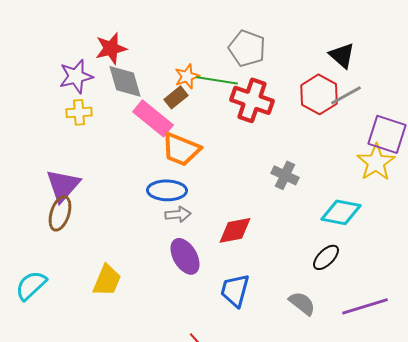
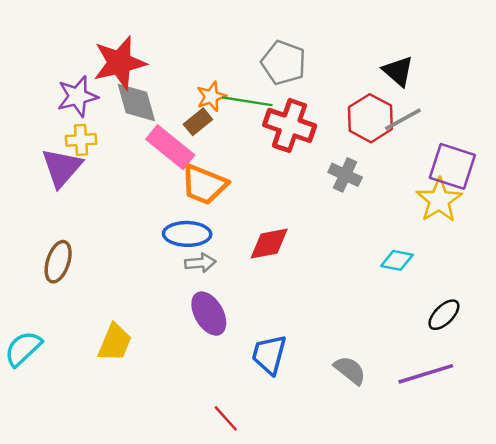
red star: (111, 48) -> (120, 63), size x1.4
gray cross: (285, 175) -> (345, 175), moved
purple triangle: (63, 185) -> (62, 168), moved
cyan diamond: (341, 212) -> (397, 260), size x0.7
red diamond: (235, 230) -> (269, 244), moved
black ellipse: (326, 257) -> (444, 315), moved

